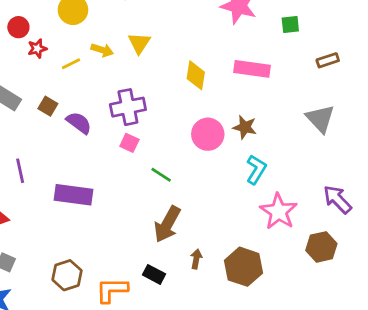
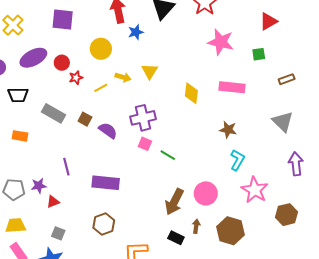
pink circle: (208, 134) -> (206, 193), moved
green line: (161, 175) -> (168, 155), moved
purple arrow: (337, 199) -> (296, 164), moved, turned 40
black rectangle: (154, 274) -> (176, 238), moved
brown hexagon: (67, 275) -> (104, 224), moved

